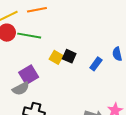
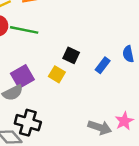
yellow square: (56, 57) -> (57, 74), moved

